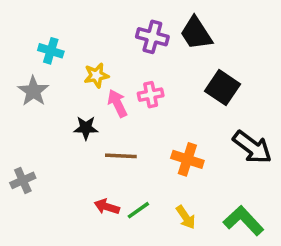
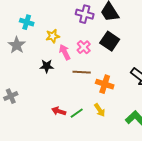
black square: (222, 88) -> (110, 41), moved
pink cross: (151, 95) -> (84, 47), turned -32
brown line: (121, 156) -> (82, 72), moved
yellow arrow: (186, 217) -> (100, 110), moved

